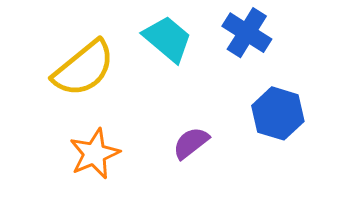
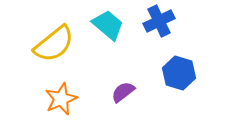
blue cross: (247, 33) -> (159, 21), turned 32

